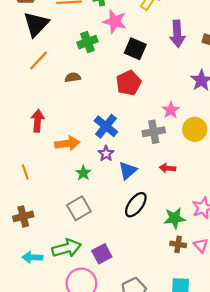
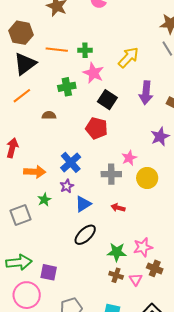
red pentagon: (129, 83) -> (97, 128), turned 30
gray square: (79, 208) -> (21, 215), moved
purple square: (102, 254) -> (49, 272), turned 30

